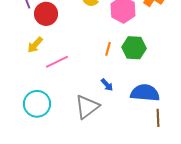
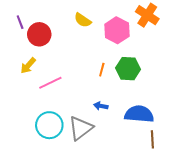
blue arrow: (107, 85) -> (101, 106), turned 144
cyan circle: (37, 104) -> (49, 125), moved

